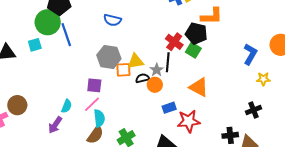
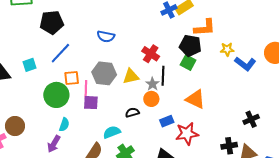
green circle: (48, 22) -> (56, 95), moved
blue line: (66, 35) -> (60, 53), turned 65
red cross: (174, 42) -> (151, 54), moved
blue L-shape: (250, 54) -> (245, 64), turned 100
orange square: (123, 70) -> (72, 78), moved
black semicircle: (143, 78) -> (132, 113), moved
yellow star: (263, 79) -> (227, 49), moved
pink line: (92, 104) -> (86, 89), moved, turned -42
cyan semicircle: (99, 118) -> (112, 132), moved, turned -102

